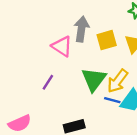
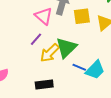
yellow arrow: (118, 81) -> (50, 53), moved
purple line: (48, 82) -> (36, 39), moved

